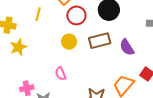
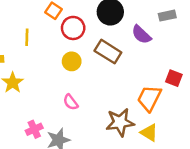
brown rectangle: (100, 41) -> (108, 52), turned 60
purple semicircle: (127, 47) -> (141, 35), moved

